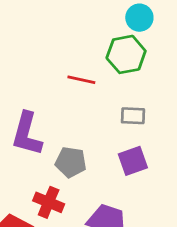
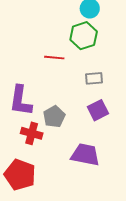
gray pentagon: (71, 162) -> (54, 117), turned -30
red cross: (49, 202) -> (32, 133), moved

